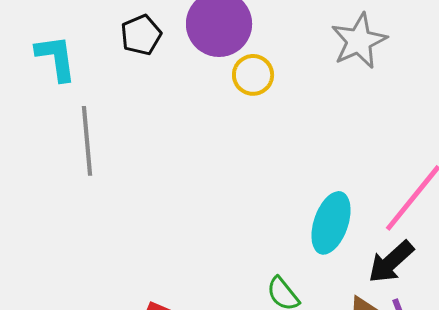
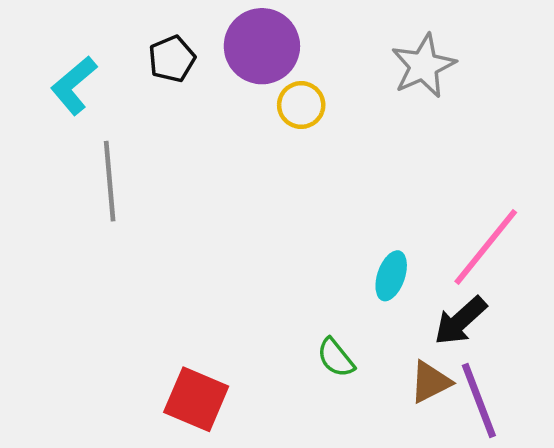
cyan L-shape: (56, 58) -> (74, 85), turned -122
cyan ellipse: (331, 223) -> (391, 276), size x0.7

